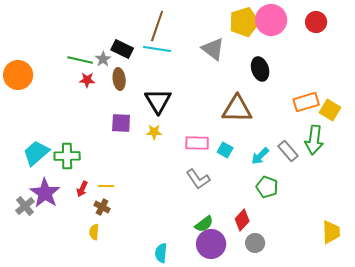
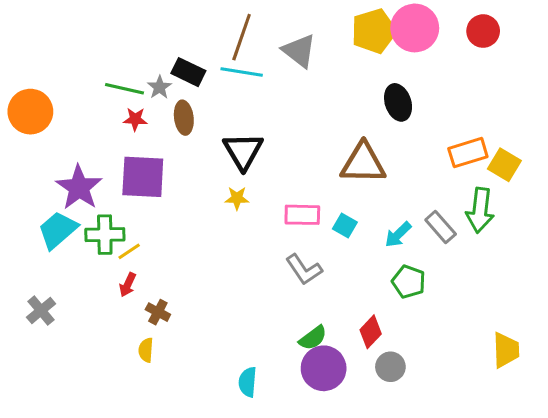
gray triangle: (213, 49) -> (299, 51), moved
purple square: (121, 123) -> (143, 177), moved, size x1.5
yellow line: (106, 186) -> (129, 251), moved, turned -35
purple star: (45, 193) -> (79, 188), moved

